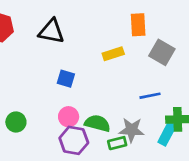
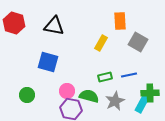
yellow rectangle: (113, 54) -> (101, 43), turned -42
blue square: (66, 79) -> (48, 62), moved, size x1.5
gray star: (132, 130) -> (115, 101), turned -30
green rectangle: (117, 143) -> (105, 77), moved

